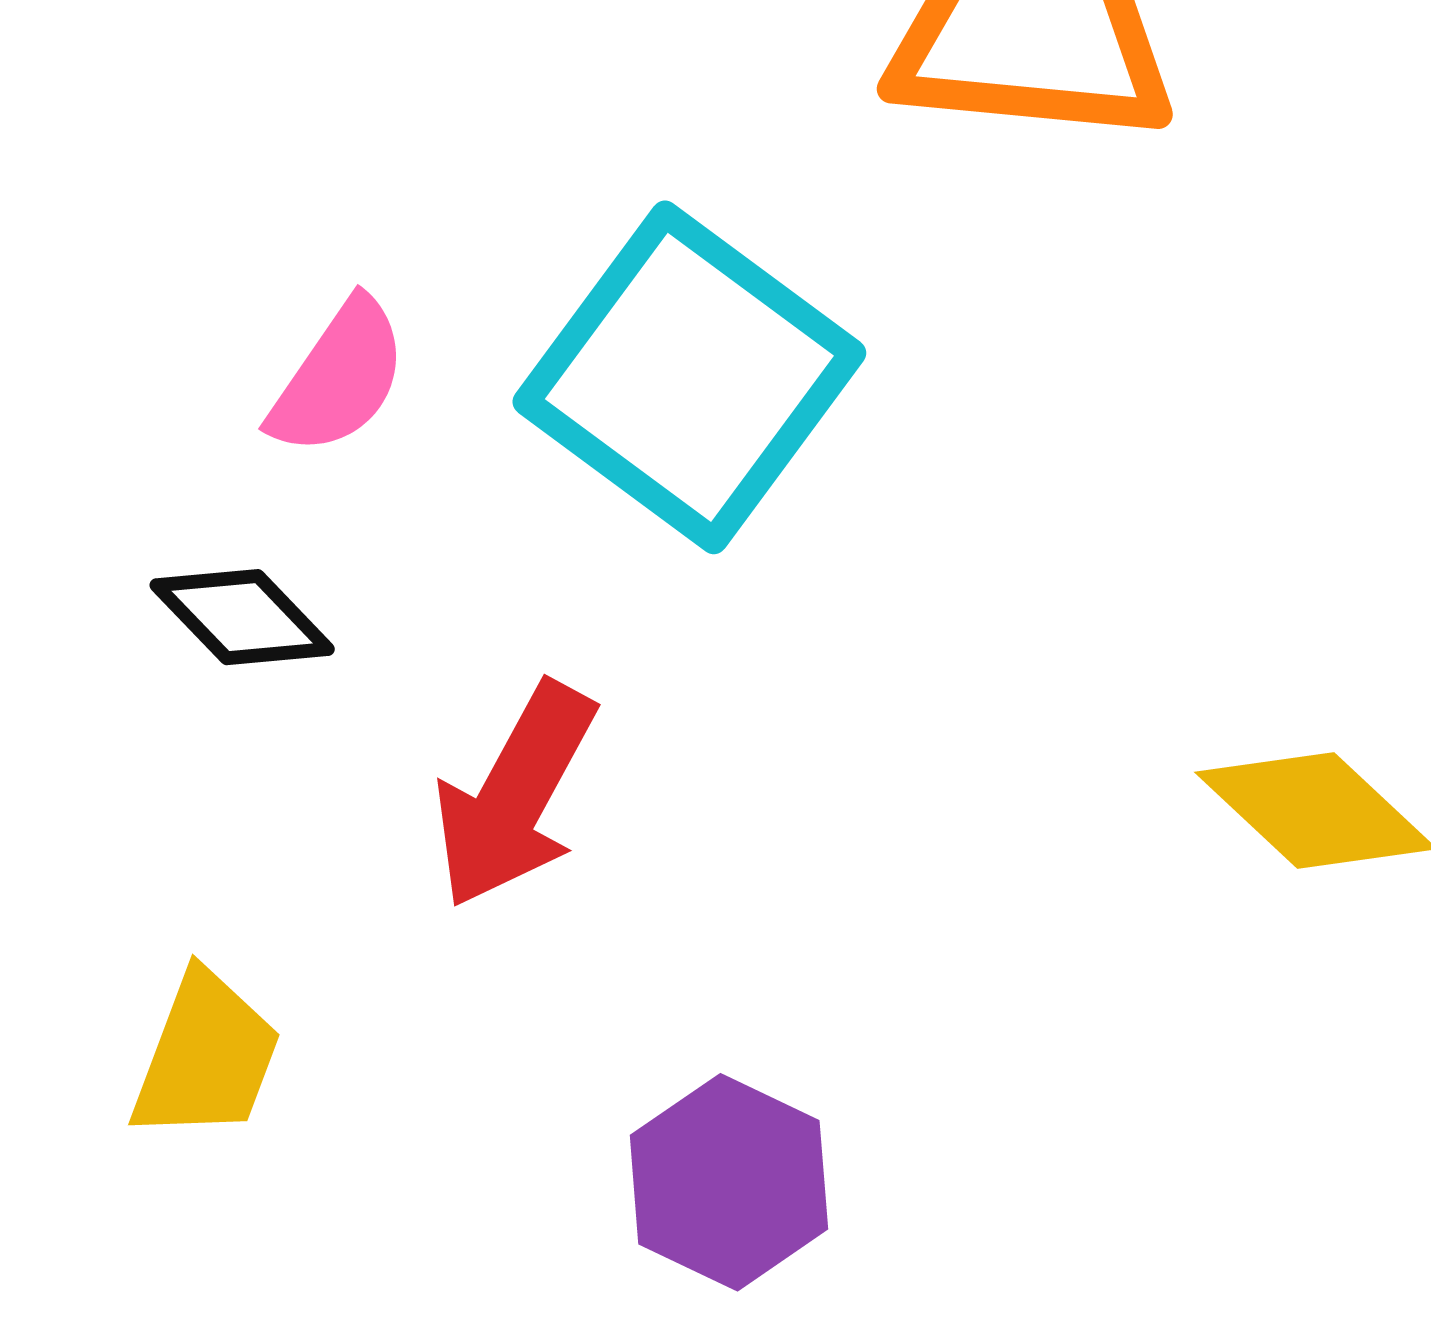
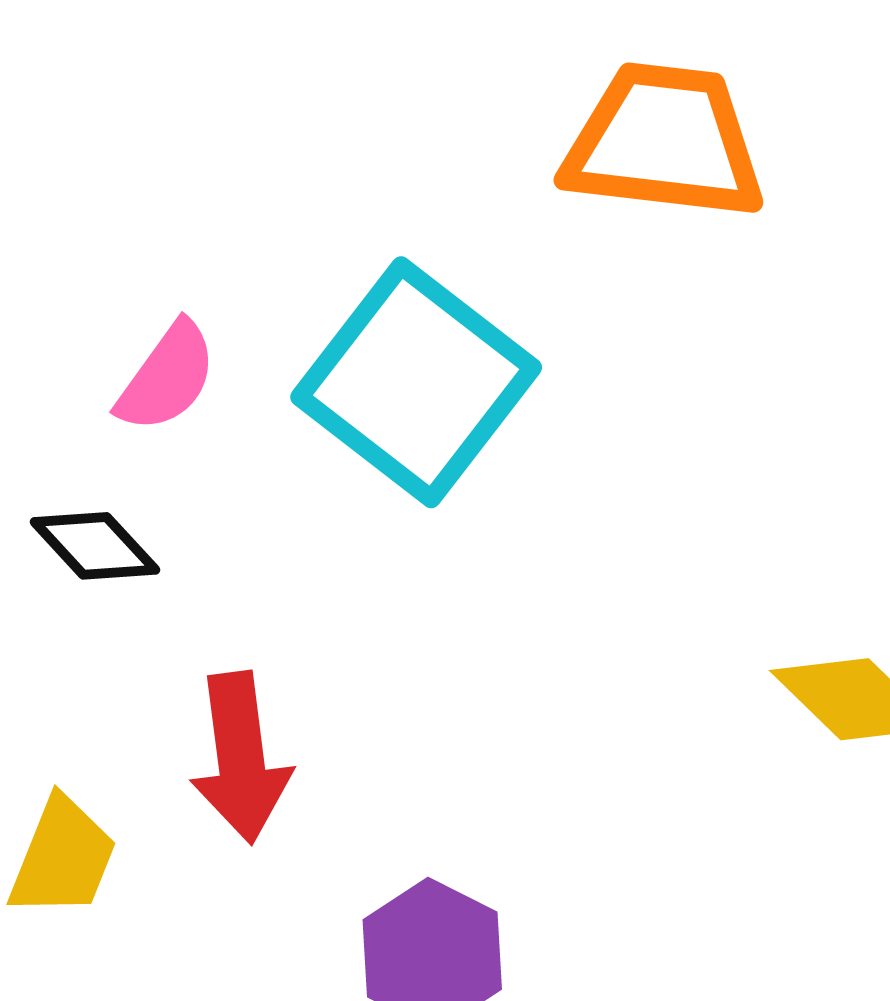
red arrow: (515, 795) -> (241, 758), moved, turned -37

